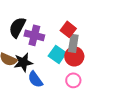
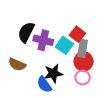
cyan square: (57, 54) -> (64, 45), moved
black star: (23, 62) -> (53, 73), moved
pink circle: (73, 80) -> (83, 77), moved

